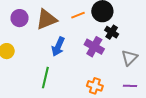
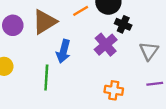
purple cross: (94, 47) -> (106, 45), turned 30
green line: (45, 78) -> (46, 77), moved

